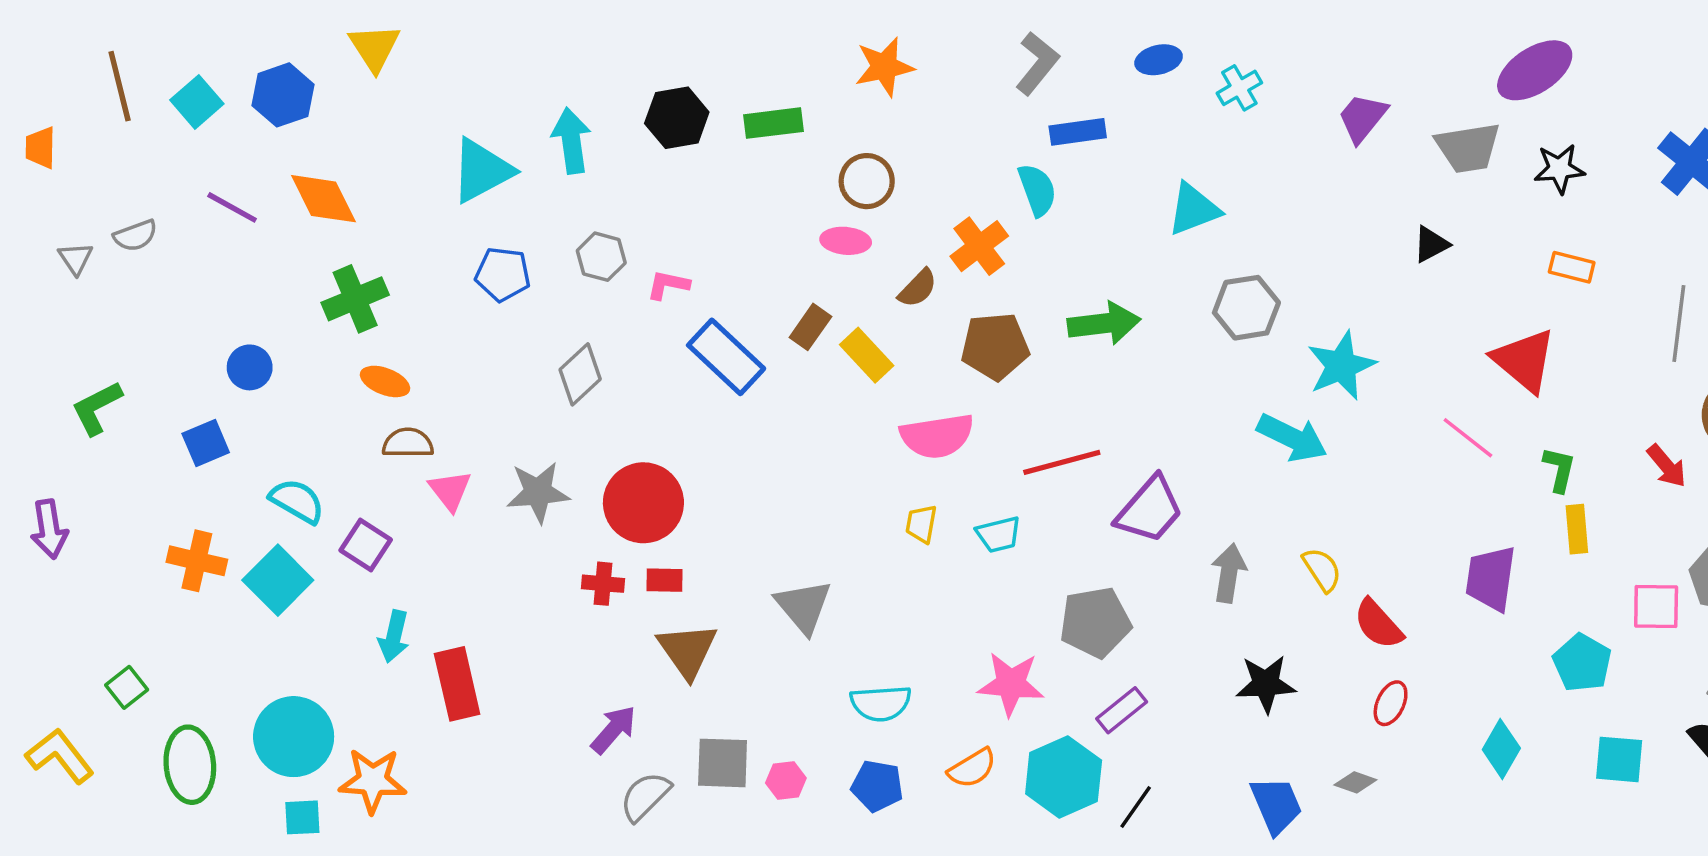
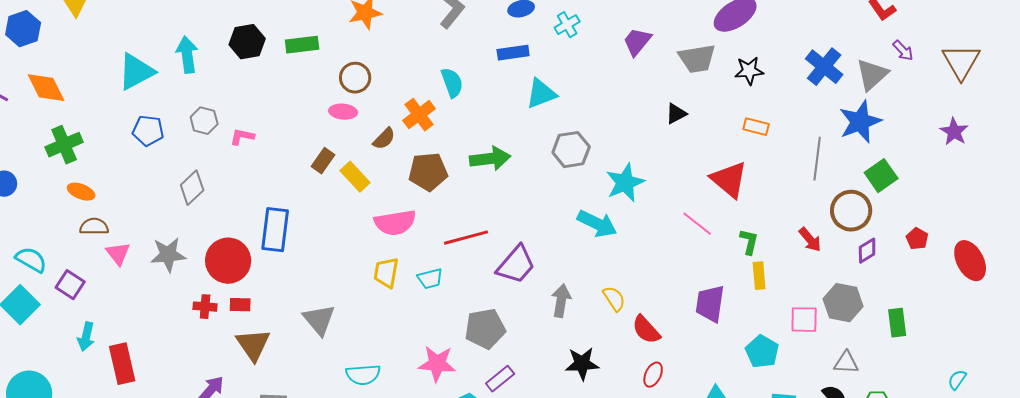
blue rectangle: (1078, 132) -> (513, 53), moved
blue rectangle: (726, 357) -> (275, 230), moved, turned 54
yellow trapezoid: (921, 524) -> (386, 273), size x1.4

